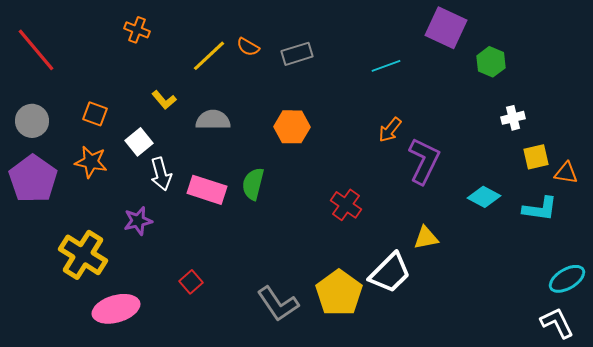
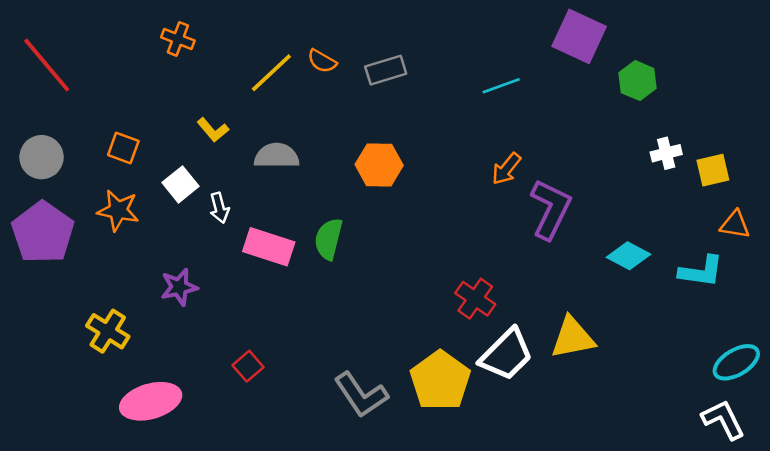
yellow square: (536, 157) -> (713, 170), moved
white arrow: (161, 174) -> (219, 208), moved, size x0.7
red cross: (346, 205) -> (475, 299), moved
yellow triangle: (426, 238) -> (573, 338), moved, size x1.4
yellow cross: (83, 255) -> (108, 331), size x0.7

